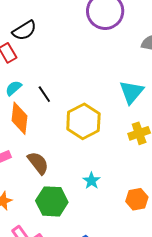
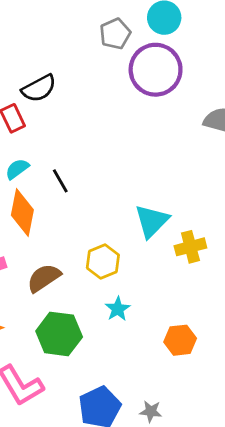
cyan triangle: (131, 92) -> (152, 221), moved
yellow hexagon: (83, 121) -> (103, 261), moved, size x0.7
brown semicircle: (38, 163) -> (44, 278), turned -90

